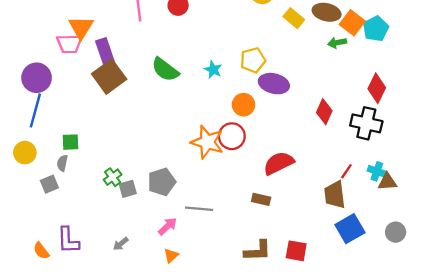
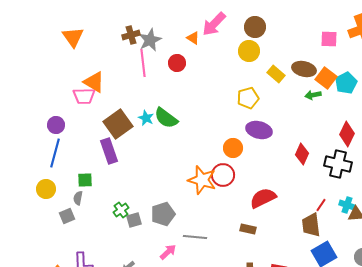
orange triangle: (81, 27) -> (94, 82), turned -30
purple rectangle: (106, 53) -> (109, 151), moved
yellow pentagon: (253, 60) -> (248, 98), moved
cyan star: (213, 70) -> (146, 118), moved
purple circle: (37, 78) -> (56, 125), size x0.7

